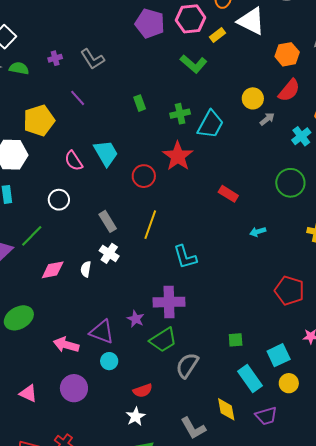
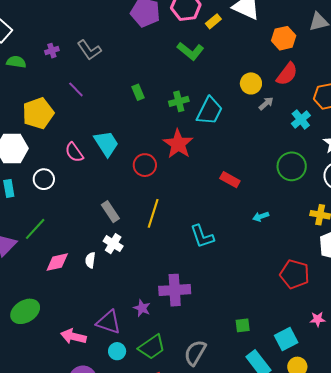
white circle: (59, 200) -> (44, 179), moved
cyan L-shape: (185, 257) -> (202, 236), moved
green trapezoid: (163, 340) -> (152, 347), moved

